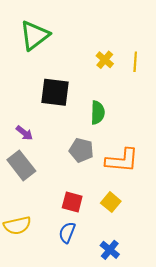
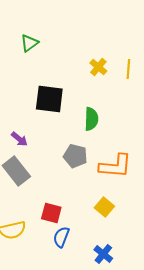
green triangle: (35, 35) -> (29, 43), size x0.6
red square: (72, 202) -> (51, 213), moved

